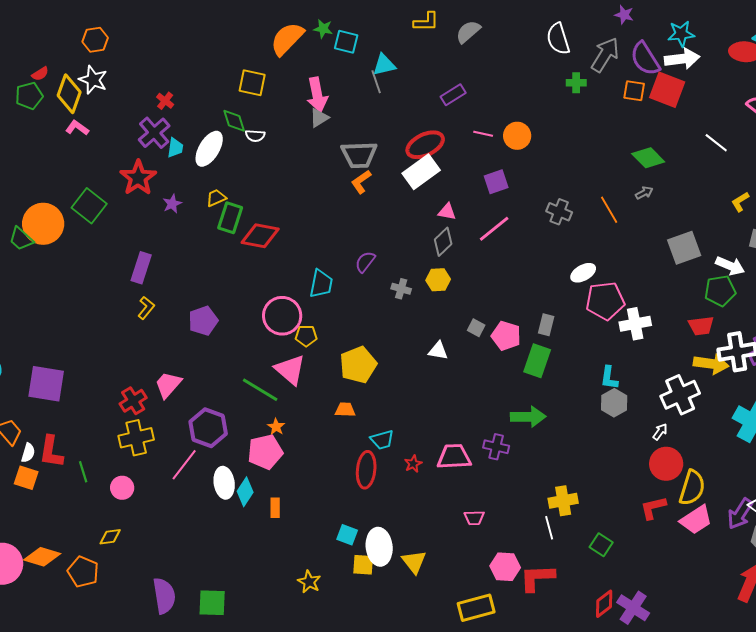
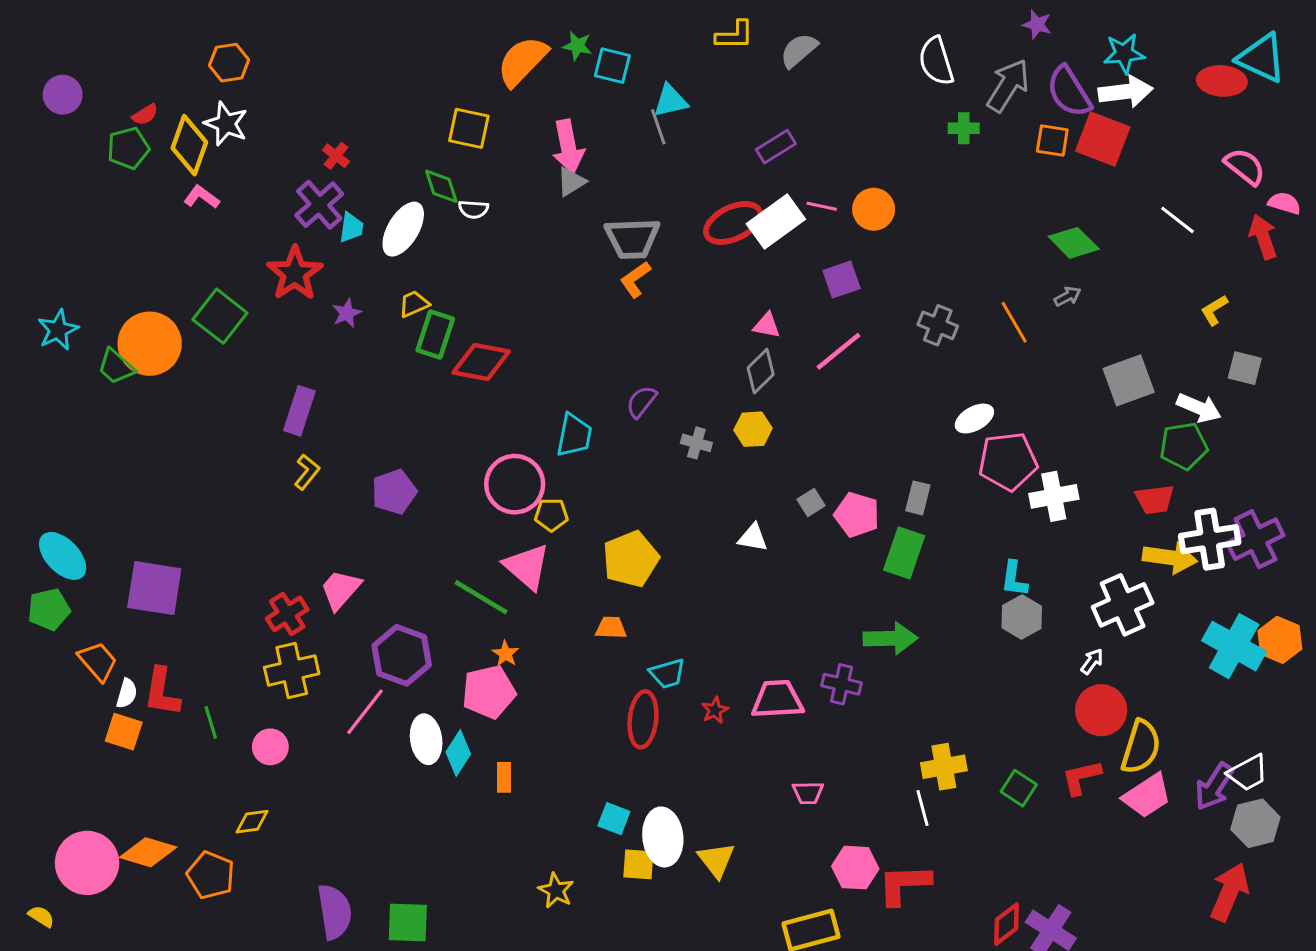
white rectangle: (421, 172) -> (776, 221), moved
gray square: (476, 328) -> (811, 502), turned 30
green square: (601, 545) -> (1019, 788), moved

